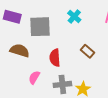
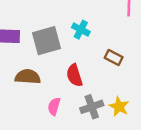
cyan cross: (74, 16) -> (81, 30), moved

